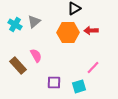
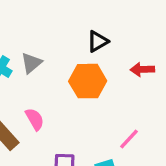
red arrow: (91, 30) -> (142, 70), moved

